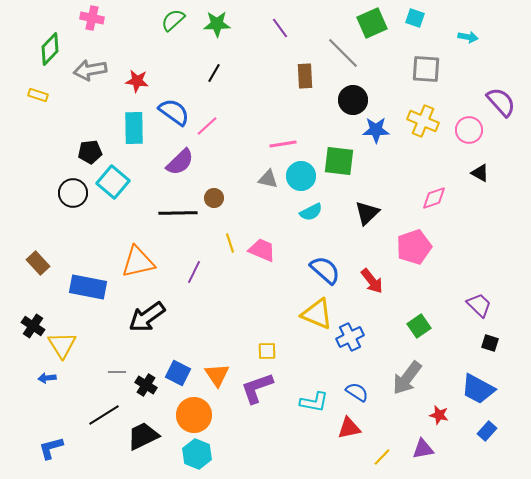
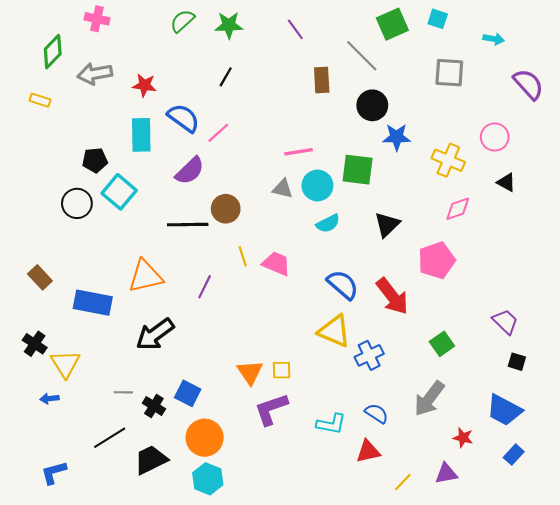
purple semicircle: (501, 102) -> (528, 84), moved
yellow cross: (423, 121) -> (448, 160), moved
brown circle: (214, 198) -> (226, 209), size x1.4
red arrow: (372, 281) -> (392, 296), size x1.4
orange triangle: (217, 375) -> (250, 372), moved

